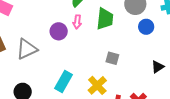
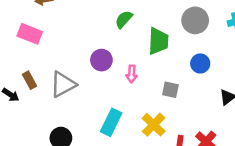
pink arrow: (77, 22) -> (132, 74), moved
blue circle: (146, 27) -> (200, 63), moved

